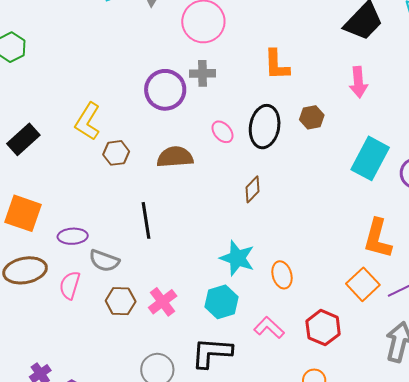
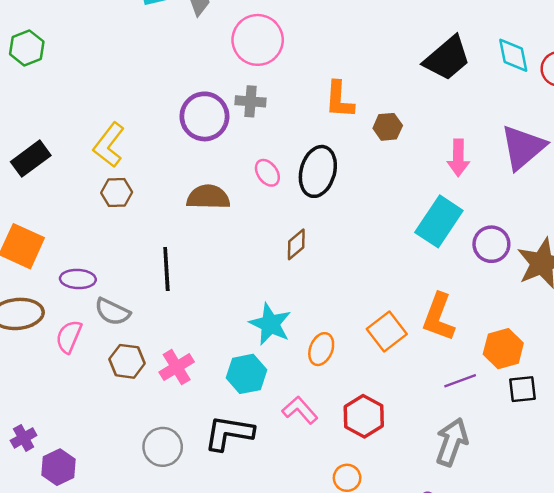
pink arrow: (358, 82) -> (458, 158), moved
brown hexagon: (312, 117) -> (388, 127), moved
brown hexagon: (116, 153) -> (117, 192), moved
orange ellipse: (282, 275) -> (321, 349), turned 32
orange square: (363, 284) -> (387, 331), moved

